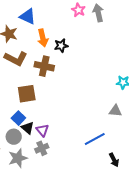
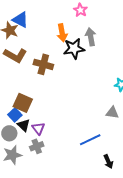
gray arrow: (98, 13) -> (91, 37), moved
blue triangle: (28, 16) -> (20, 20), moved
orange arrow: (43, 38) -> (62, 33), moved
black star: (61, 46) -> (74, 49), moved, size x1.5
brown square: (27, 94) -> (23, 103), moved, turned 30

